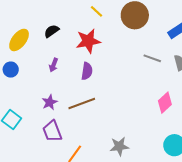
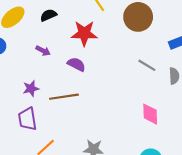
purple arrow: (54, 65) -> (43, 51), turned -96
purple semicircle: (87, 71) -> (76, 64), turned -84
pink diamond: (165, 103) -> (150, 114), turned -60

